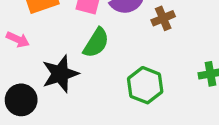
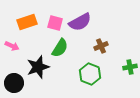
brown cross: (163, 18) -> (101, 46), moved

